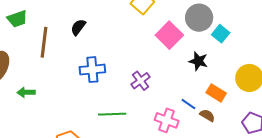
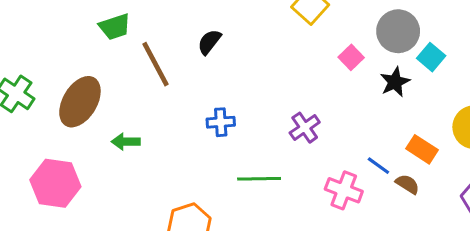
pink square: (169, 35) -> (351, 57), size x0.6
brown line: (44, 42) -> (155, 64), turned -36
black star: (198, 61) -> (395, 82), moved, turned 30
blue cross: (92, 70) -> (221, 122), moved, size x0.7

